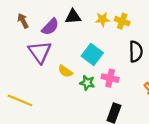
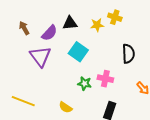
yellow cross: (122, 21) -> (115, 17), moved
cyan square: (92, 54) -> (78, 52), moved
yellow semicircle: (65, 71) -> (66, 107), moved

